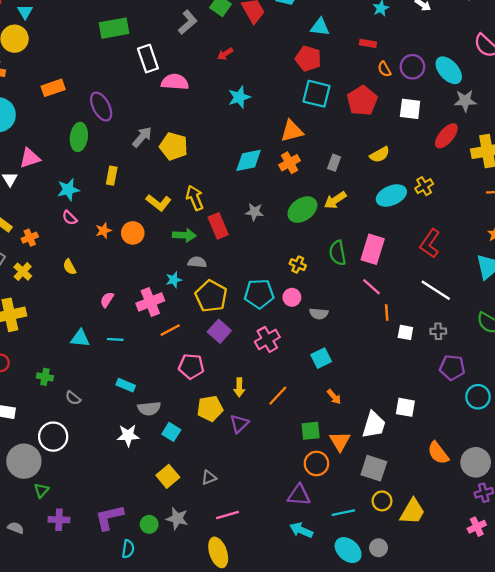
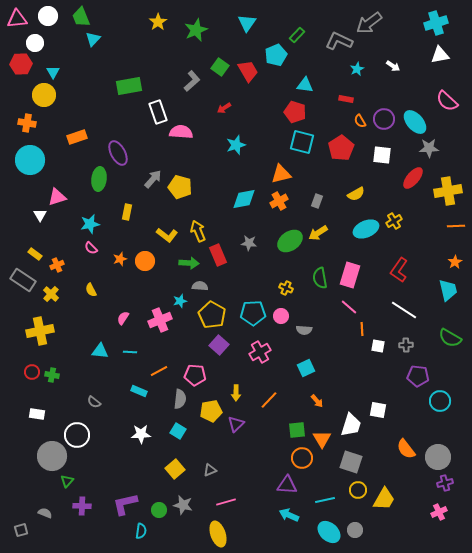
orange line: (170, 330) -> (159, 371), moved
green cross: (45, 377) -> (52, 375), moved
gray semicircle: (149, 408) -> (180, 399), moved, turned -78

